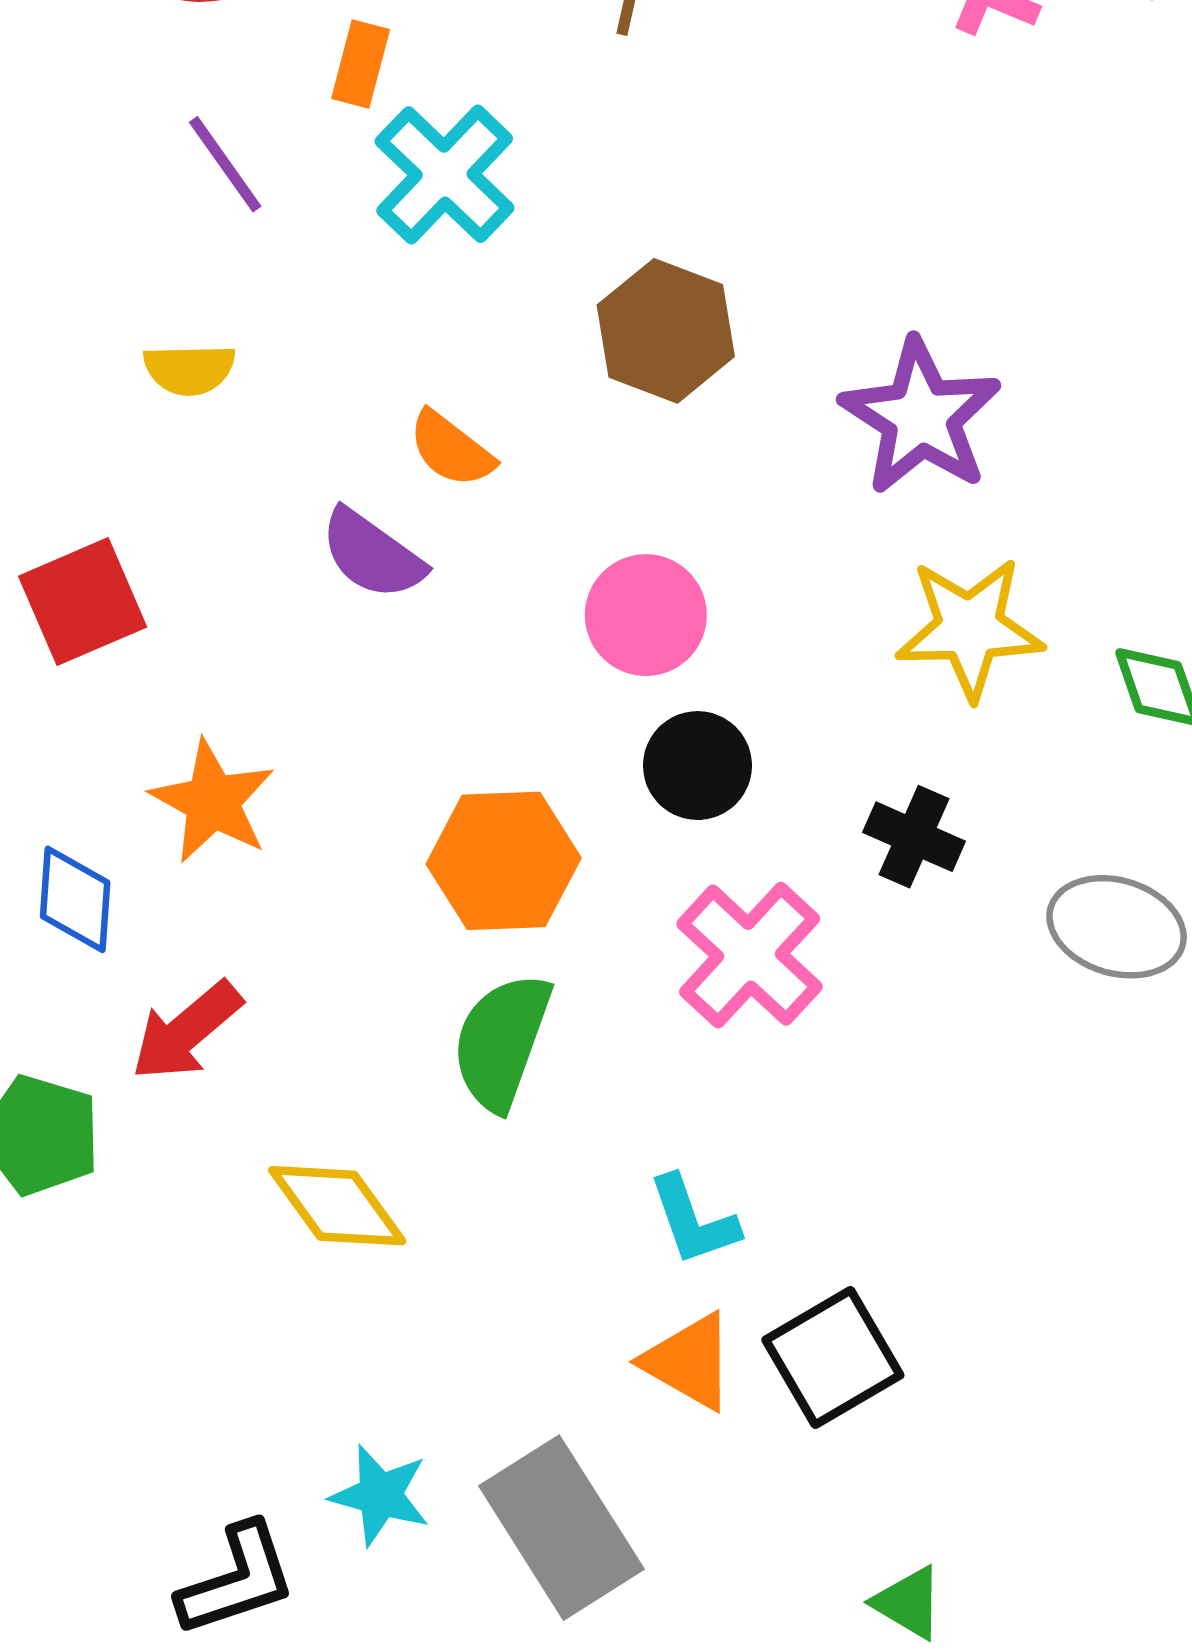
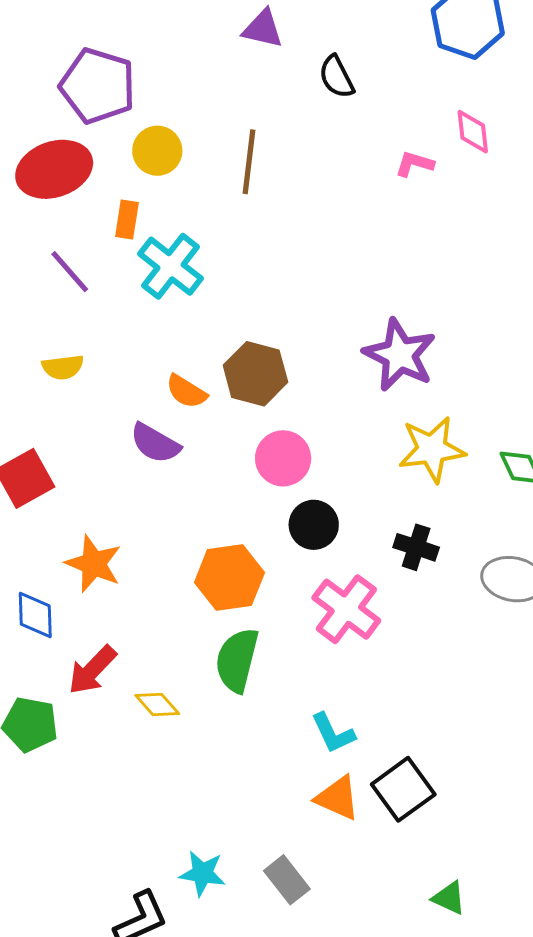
brown hexagon: (666, 331) -> (255, 374), moved
yellow diamond: (337, 1206) -> (157, 705), moved, size x0.7
gray rectangle: (561, 1528) -> (287, 880), size x0.6

